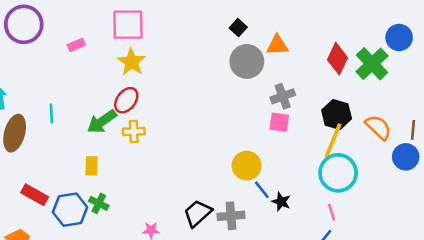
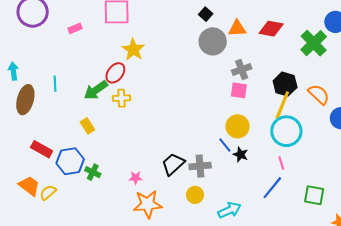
red diamond: (338, 59) -> (271, 29), moved, turned 75
yellow star: (131, 62) -> (133, 50), moved
yellow rectangle: (92, 166) -> (87, 126), turned -35
yellow circle: (247, 166) -> (238, 126), moved
green cross: (99, 203) -> (93, 172), moved

